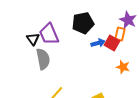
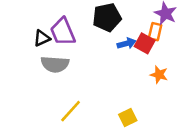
black triangle: (33, 39) -> (42, 38), turned 40
gray semicircle: (43, 59) -> (55, 64), turned 105

